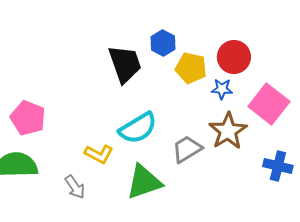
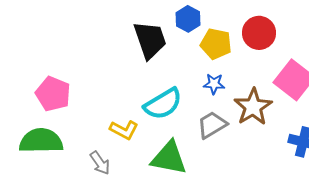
blue star: (222, 89) -> (214, 84), moved
green triangle: (144, 182) -> (169, 158), turned 30

